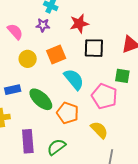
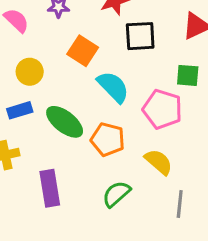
orange square: (56, 55) -> (83, 51), turned -30
yellow circle: (28, 59) -> (30, 72), moved
green semicircle: (56, 147) -> (116, 194), moved

